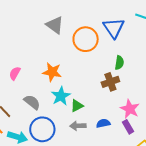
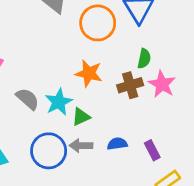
orange star: (52, 72) -> (89, 73), moved
gray semicircle: (32, 102) -> (28, 99), moved
pink star: (130, 109) -> (162, 84), moved
blue circle: (42, 129) -> (49, 151), moved

